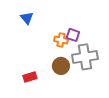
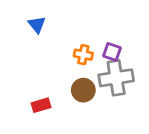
purple square: (73, 35) -> (112, 52), moved

